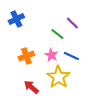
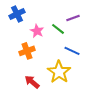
purple line: (72, 23) -> (73, 18), turned -64
pink star: (51, 55) -> (37, 31), moved

